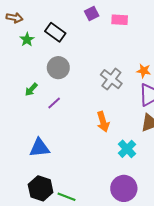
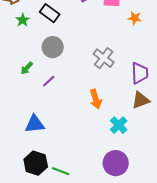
orange star: (144, 71) -> (135, 18), moved

